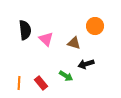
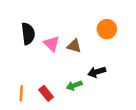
brown triangle: (74, 43) -> (74, 46), moved
green arrow: (66, 76) -> (74, 85), turned 128

